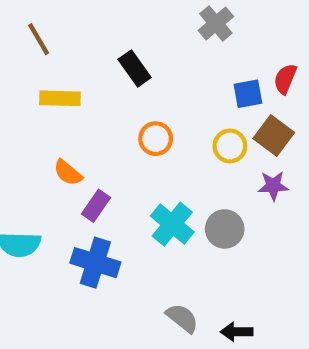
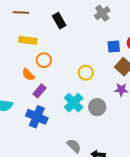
brown line: (39, 39) -> (21, 12), turned -63
black rectangle: (135, 68) -> (59, 21), moved
orange circle: (156, 139) -> (44, 60), moved
yellow circle: (230, 146) -> (86, 73), moved

